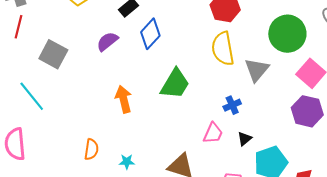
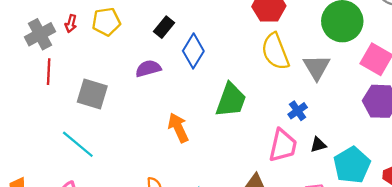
purple semicircle: (107, 41) -> (148, 69), turned 35
pink trapezoid: (213, 133) -> (283, 145), size x1.4
black triangle: (245, 139) -> (318, 145), turned 35

